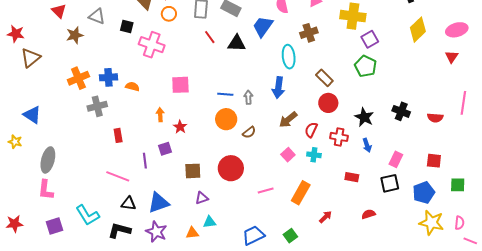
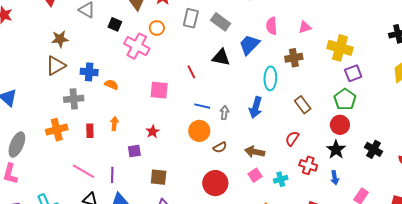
orange circle: (169, 14) -> (157, 28), moved
brown star: (75, 35) -> (60, 39), moved
red line: (210, 37) -> (191, 72), moved
brown triangle: (31, 58) -> (56, 66), moved
orange cross: (78, 78) -> (57, 130), moved
red circle: (328, 103) -> (340, 125), moved
orange arrow: (160, 115) -> (114, 124), moved
brown arrow: (288, 120) -> (255, 152), moved, turned 42
red semicircle: (311, 130) -> (292, 139), moved
cyan cross: (314, 155) -> (281, 179), turned -32
purple line: (145, 161) -> (112, 175), moved
red circle: (231, 168) -> (215, 183), moved

